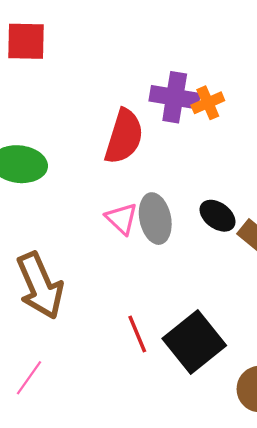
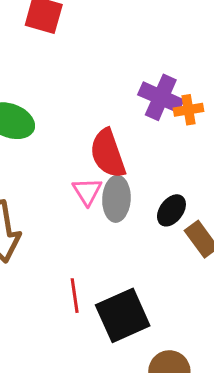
red semicircle: (124, 137) -> (108, 153), moved, turned 129
black ellipse: (218, 216) -> (171, 210), turned 76

